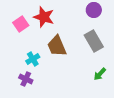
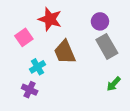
purple circle: (94, 10) -> (100, 21), moved
pink square: (21, 24) -> (24, 37), moved

